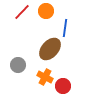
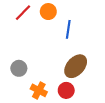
brown ellipse: (50, 49) -> (76, 66), moved
orange cross: (45, 77) -> (39, 90), moved

